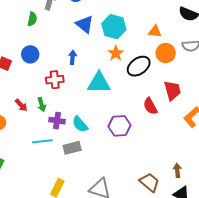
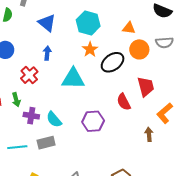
blue triangle: (85, 24) -> (47, 23), moved
red cross: (55, 80) -> (29, 75), turned -36
cyan line: (42, 141) -> (17, 147), moved
brown arrow: (177, 170) -> (149, 134), moved

